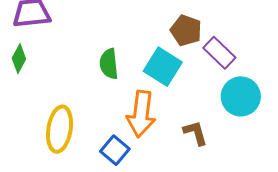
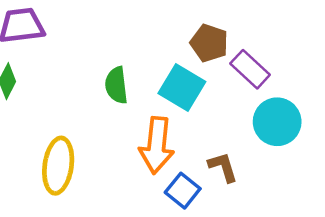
blue square: (115, 150) -> (183, 191), moved

